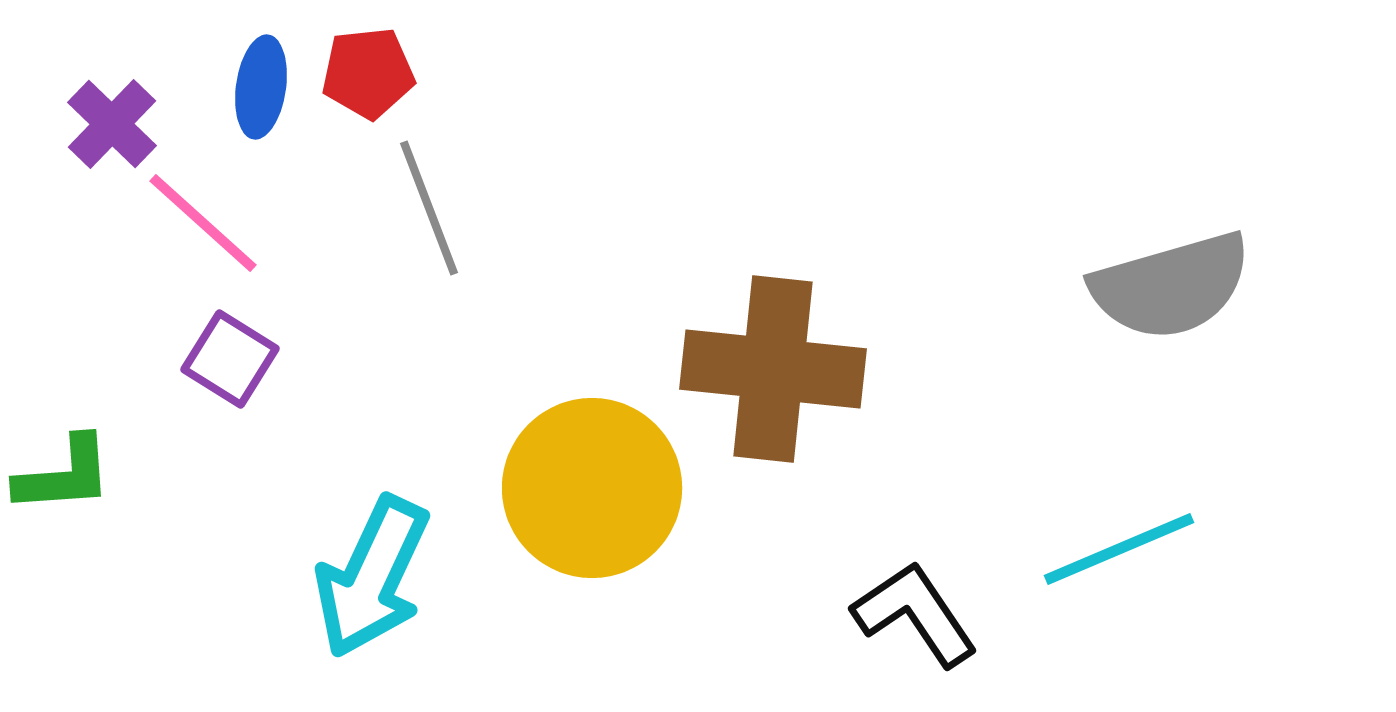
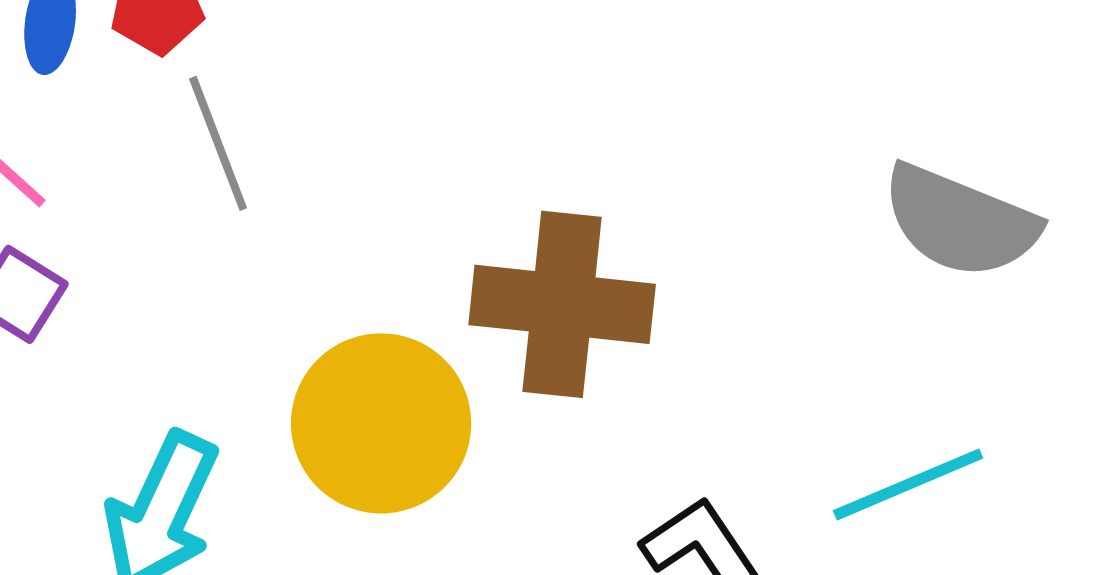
gray semicircle: (1171, 286) -> (960, 221), turned 38

